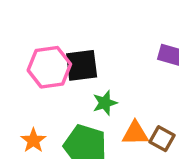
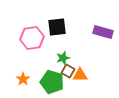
black square: (82, 65) -> (57, 27), moved
brown square: (162, 139) -> (68, 71), moved

